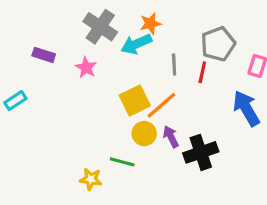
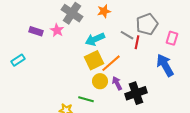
cyan arrow: (136, 44) -> (95, 39), moved
gray line: (174, 64) -> (127, 35), moved, turned -56
pink star: (86, 68) -> (57, 30), moved

